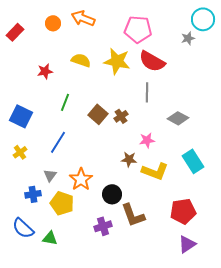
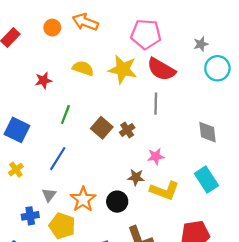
cyan circle: (203, 19) -> (217, 68), moved
gray diamond: (178, 118) -> (208, 132), moved, turned 55
black circle: (112, 194) -> (117, 202), moved

